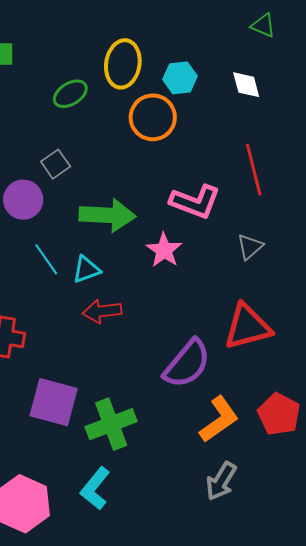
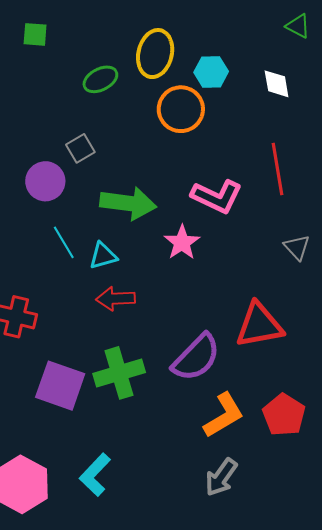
gray triangle: (250, 247) -> (297, 247), moved, turned -36
green cross: (111, 424) -> (119, 373), moved

